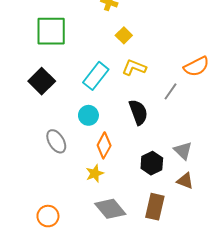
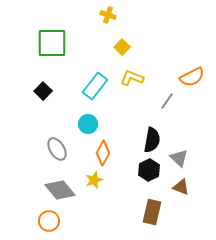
black square: (42, 81) -> (43, 91), size x0.7
black semicircle: (138, 112) -> (152, 140), moved, turned 30
gray diamond: (110, 209) -> (60, 190), moved

